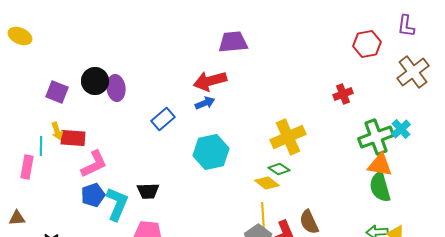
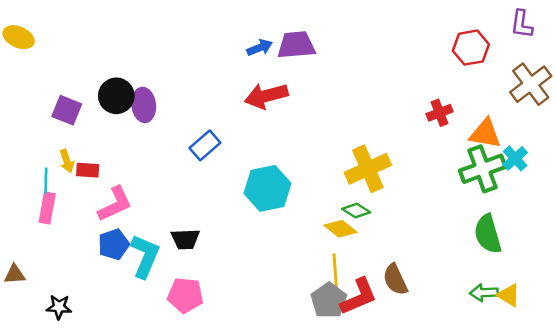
blue arrow: (205, 103) -> (260, 48), moved
red rectangle: (73, 138) -> (88, 170), size x0.7
orange triangle: (380, 165) -> (485, 134), moved
pink rectangle: (27, 167) -> (47, 208), moved

